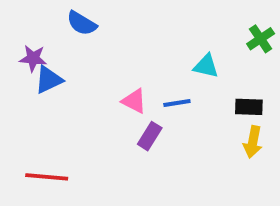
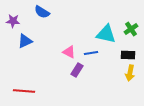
green cross: (261, 39) -> (131, 29), moved
purple star: (33, 58) -> (13, 21), moved
cyan triangle: (206, 66) -> (106, 34), size x1.5

